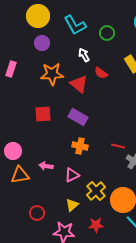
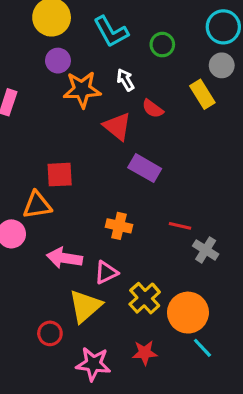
orange star: (52, 74) -> (82, 89), moved
purple rectangle: (78, 117) -> (145, 168), moved
pink arrow: (46, 166) -> (64, 258), size x1.5
orange triangle: (20, 175) -> (37, 205), moved
yellow triangle: (72, 205) -> (85, 306), moved, size x1.6

